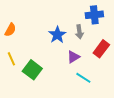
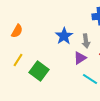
gray arrow: (79, 32) -> (86, 41), moved
yellow line: (11, 59) -> (18, 60), turned 56

